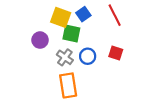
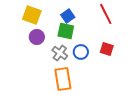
blue square: (83, 14) -> (68, 16), moved
yellow square: (61, 17) -> (32, 15), moved

